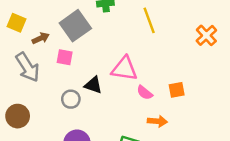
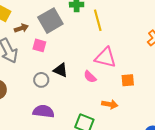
yellow line: (149, 20) -> (98, 20), moved
pink triangle: (124, 69) -> (105, 57), moved
pink semicircle: (145, 93) -> (90, 77), moved

